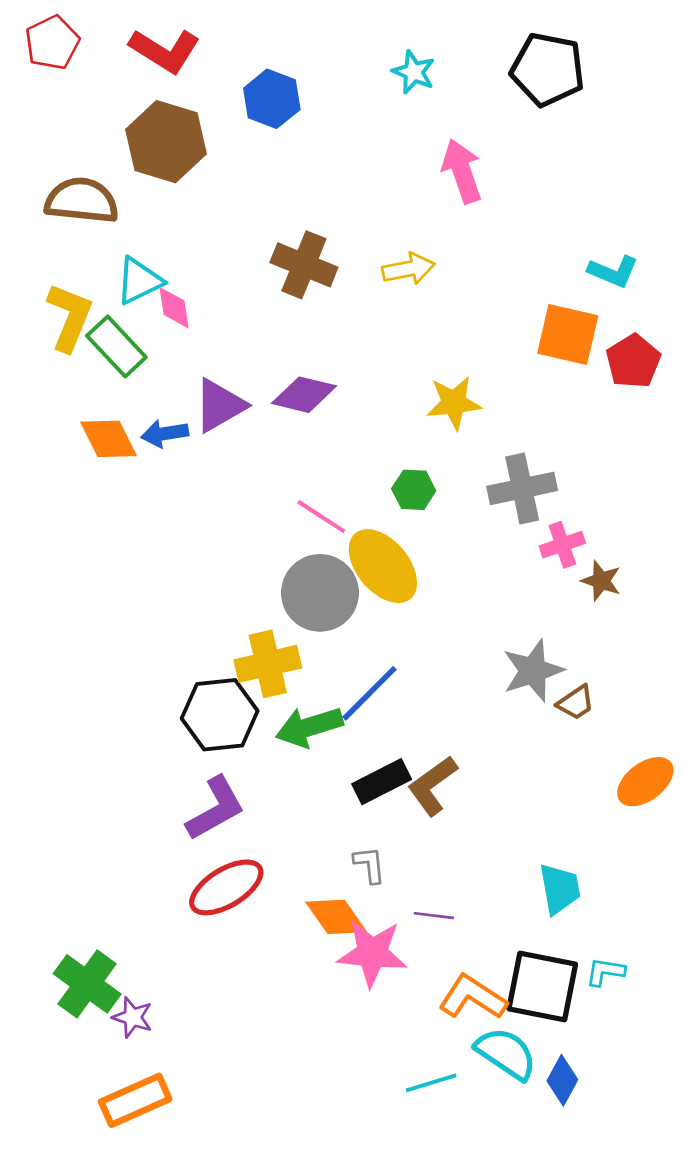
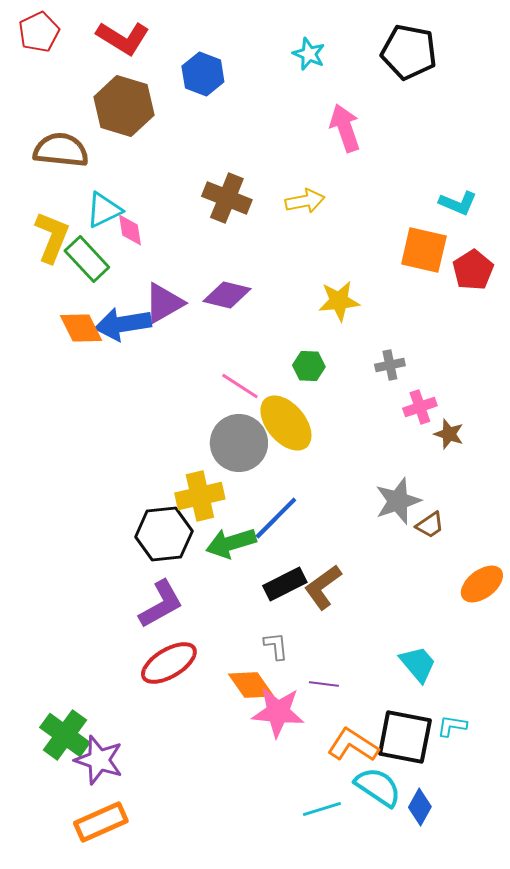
blue arrow: (165, 434) -> (123, 324), size x1.6
gray cross: (522, 488) -> (390, 365), size x0.6
cyan trapezoid: (560, 889) -> (418, 664), turned -30
purple star: (133, 1017) -> (99, 760), size x1.6

